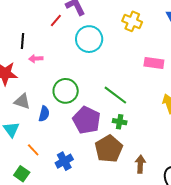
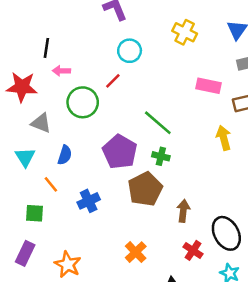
red line: (56, 20) -> (113, 81), moved
cyan circle: (89, 39) -> (130, 51), size x0.7
green circle: (66, 91) -> (83, 102), moved
blue semicircle: (44, 114) -> (65, 155), moved
green square: (22, 174) -> (35, 213), turned -35

